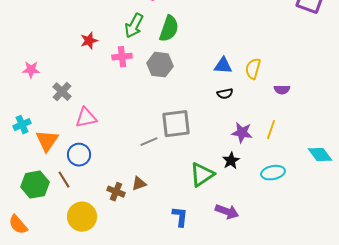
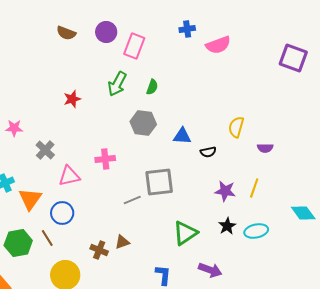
green semicircle: (169, 29) -> (152, 87), size x0.6
pink cross: (122, 57) -> (105, 159), moved
blue triangle: (223, 66) -> (182, 136), moved
black star: (231, 161) -> (227, 226), moved

